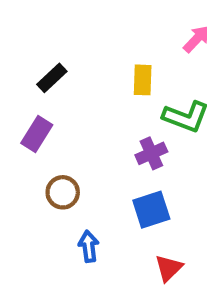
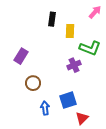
black rectangle: (52, 78) -> (52, 19), moved, turned -40
blue square: (151, 210) -> (68, 100), moved

